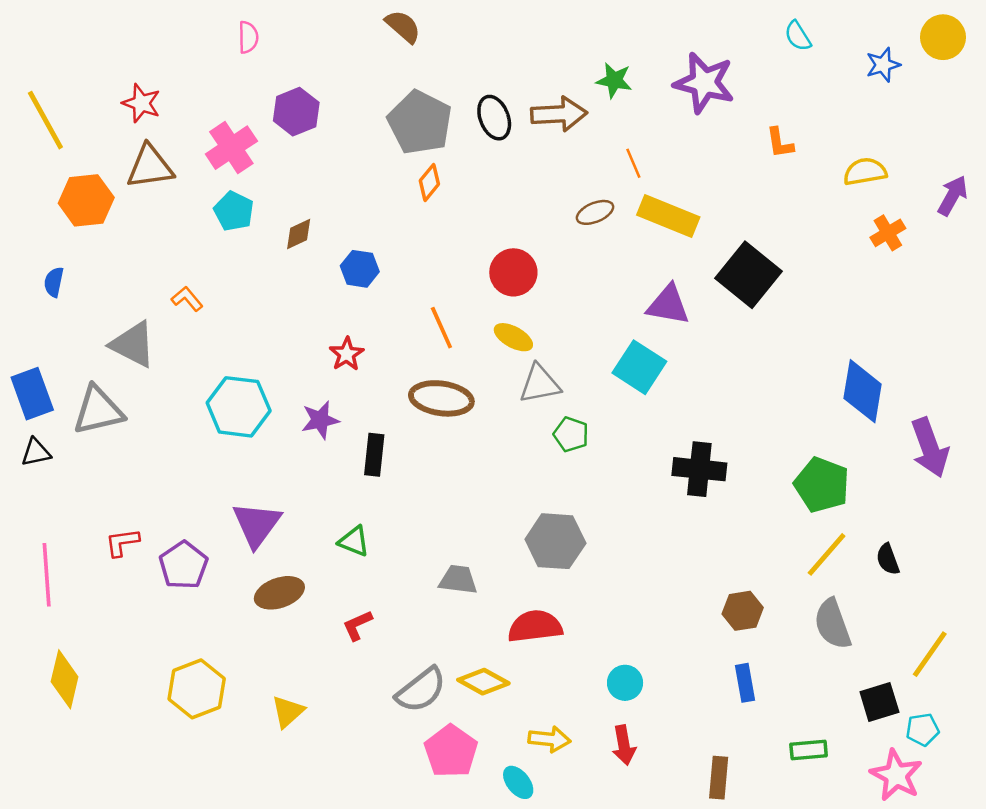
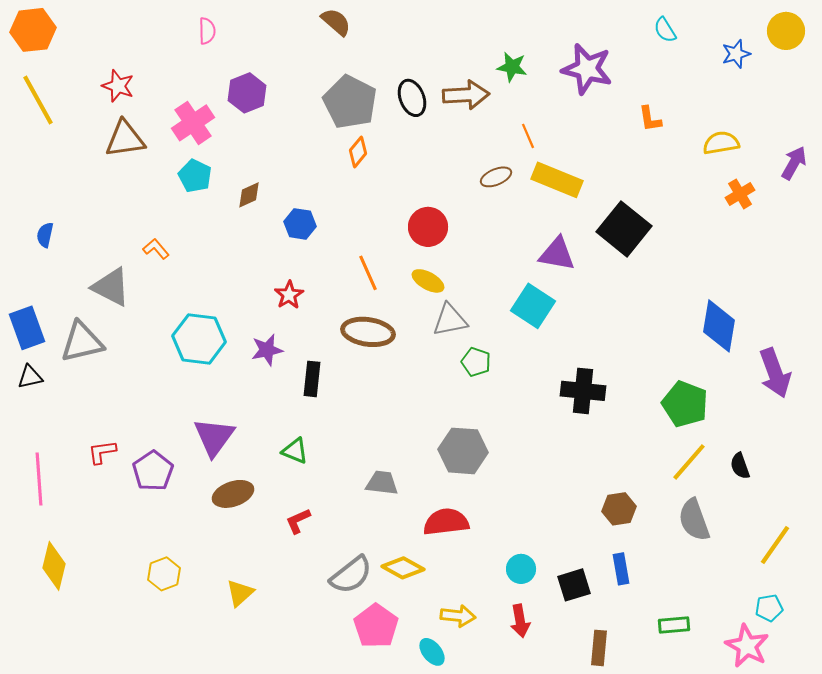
orange hexagon: (86, 200) -> (33, 30), moved
yellow hexagon: (197, 689) -> (164, 574), size x0.7
black square: (879, 702) -> (574, 585), moved

